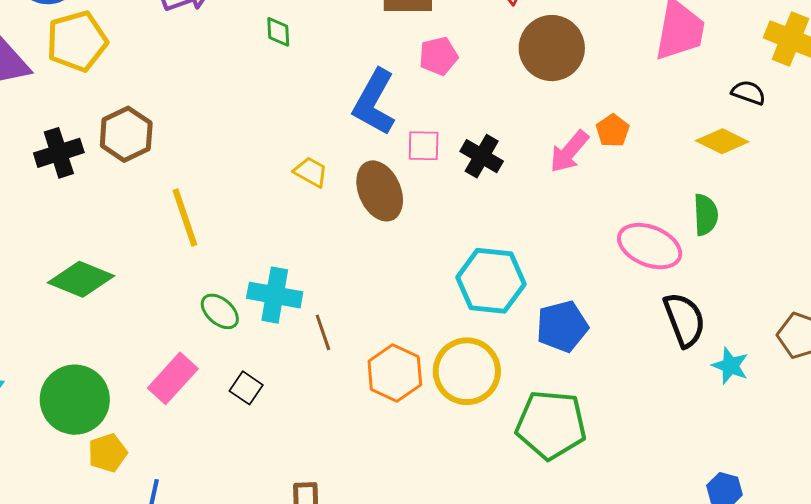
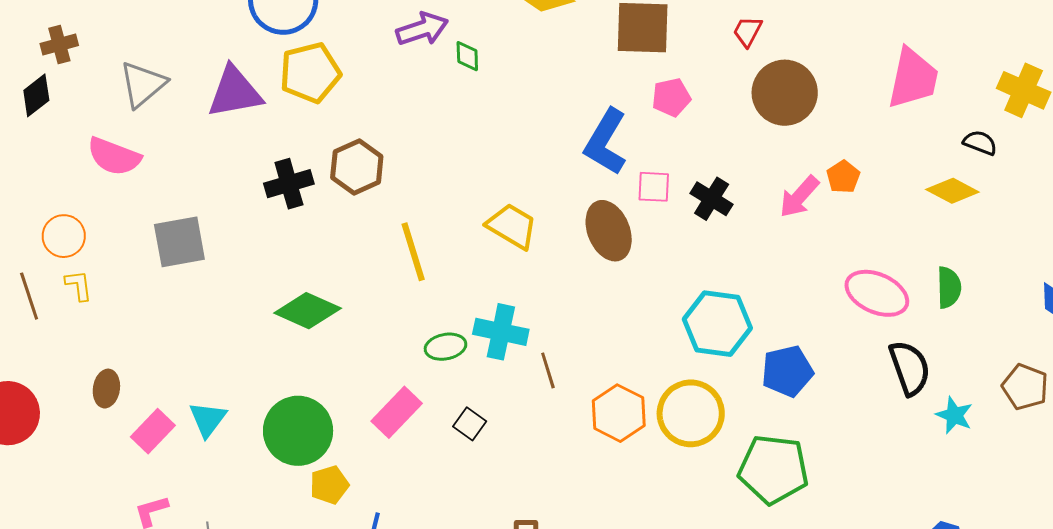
green diamond: (278, 32) -> (467, 56), moved
yellow trapezoid: (311, 172) -> (512, 226), moved, size x1.5
green semicircle: (706, 215) -> (949, 287), moved
green ellipse: (220, 311) -> (445, 347), turned -54

